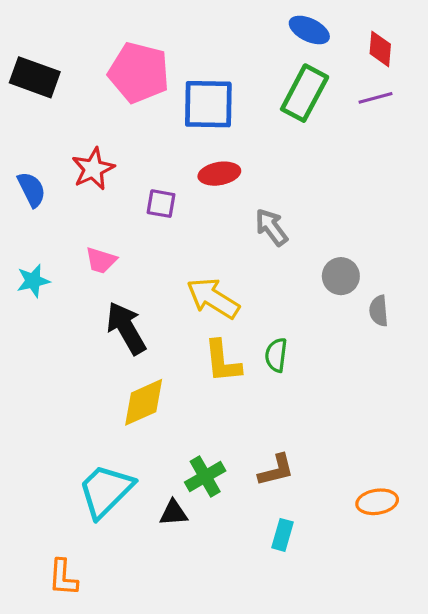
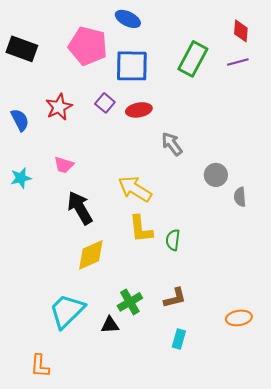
blue ellipse: (309, 30) -> (128, 19), moved
purple square: (161, 204) -> (105, 103), moved, turned 30
green semicircle: (276, 355) -> (173, 240), moved

